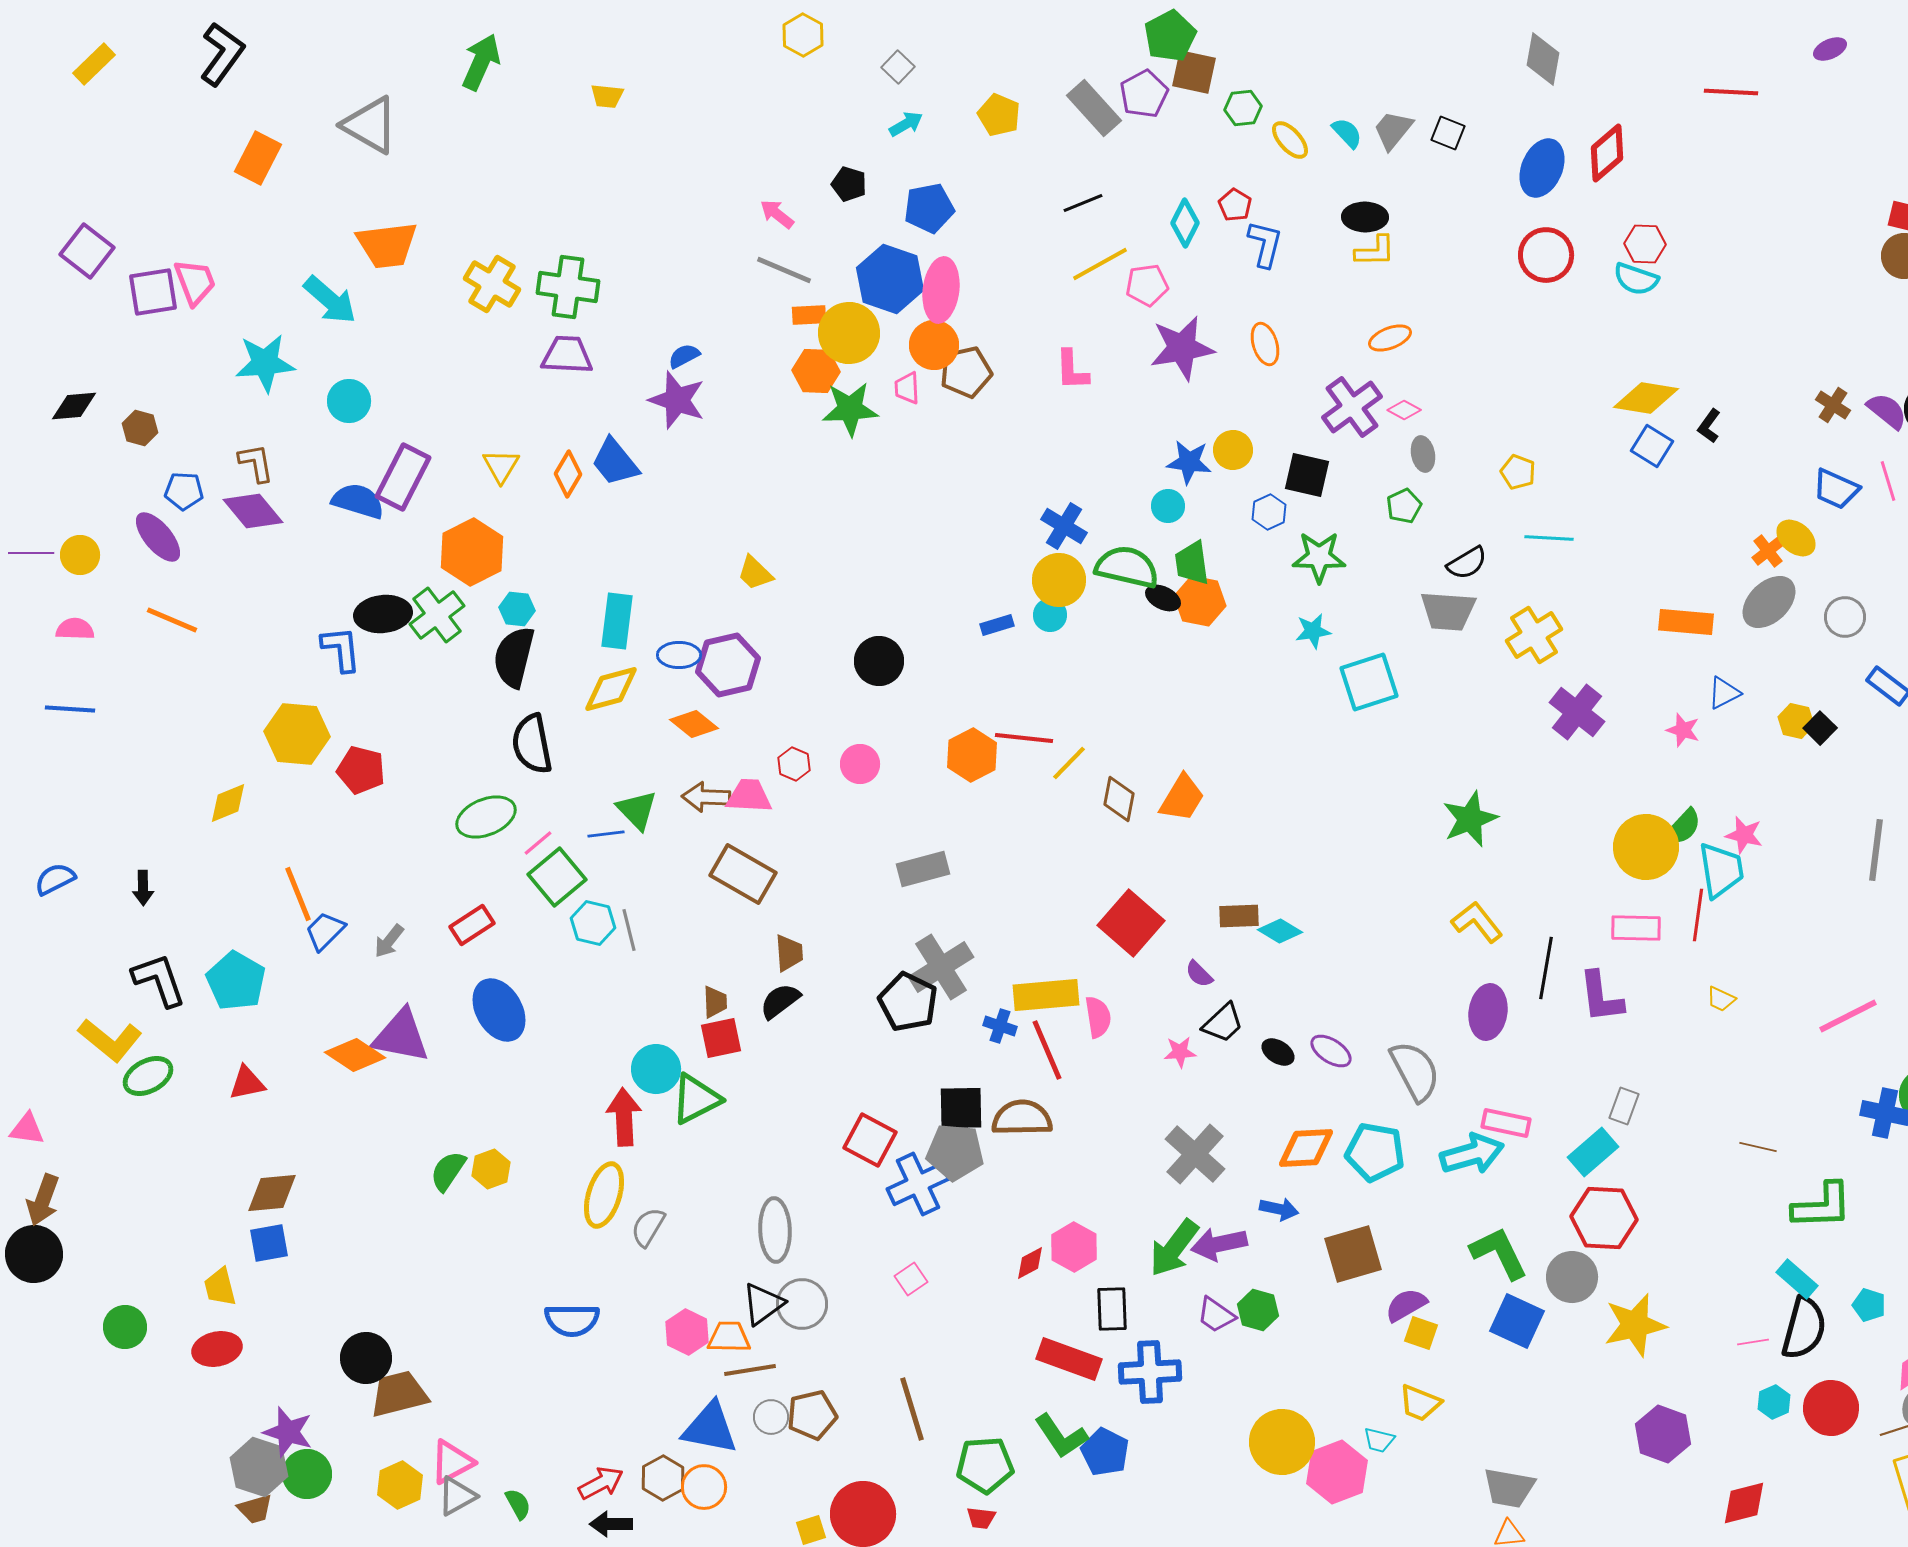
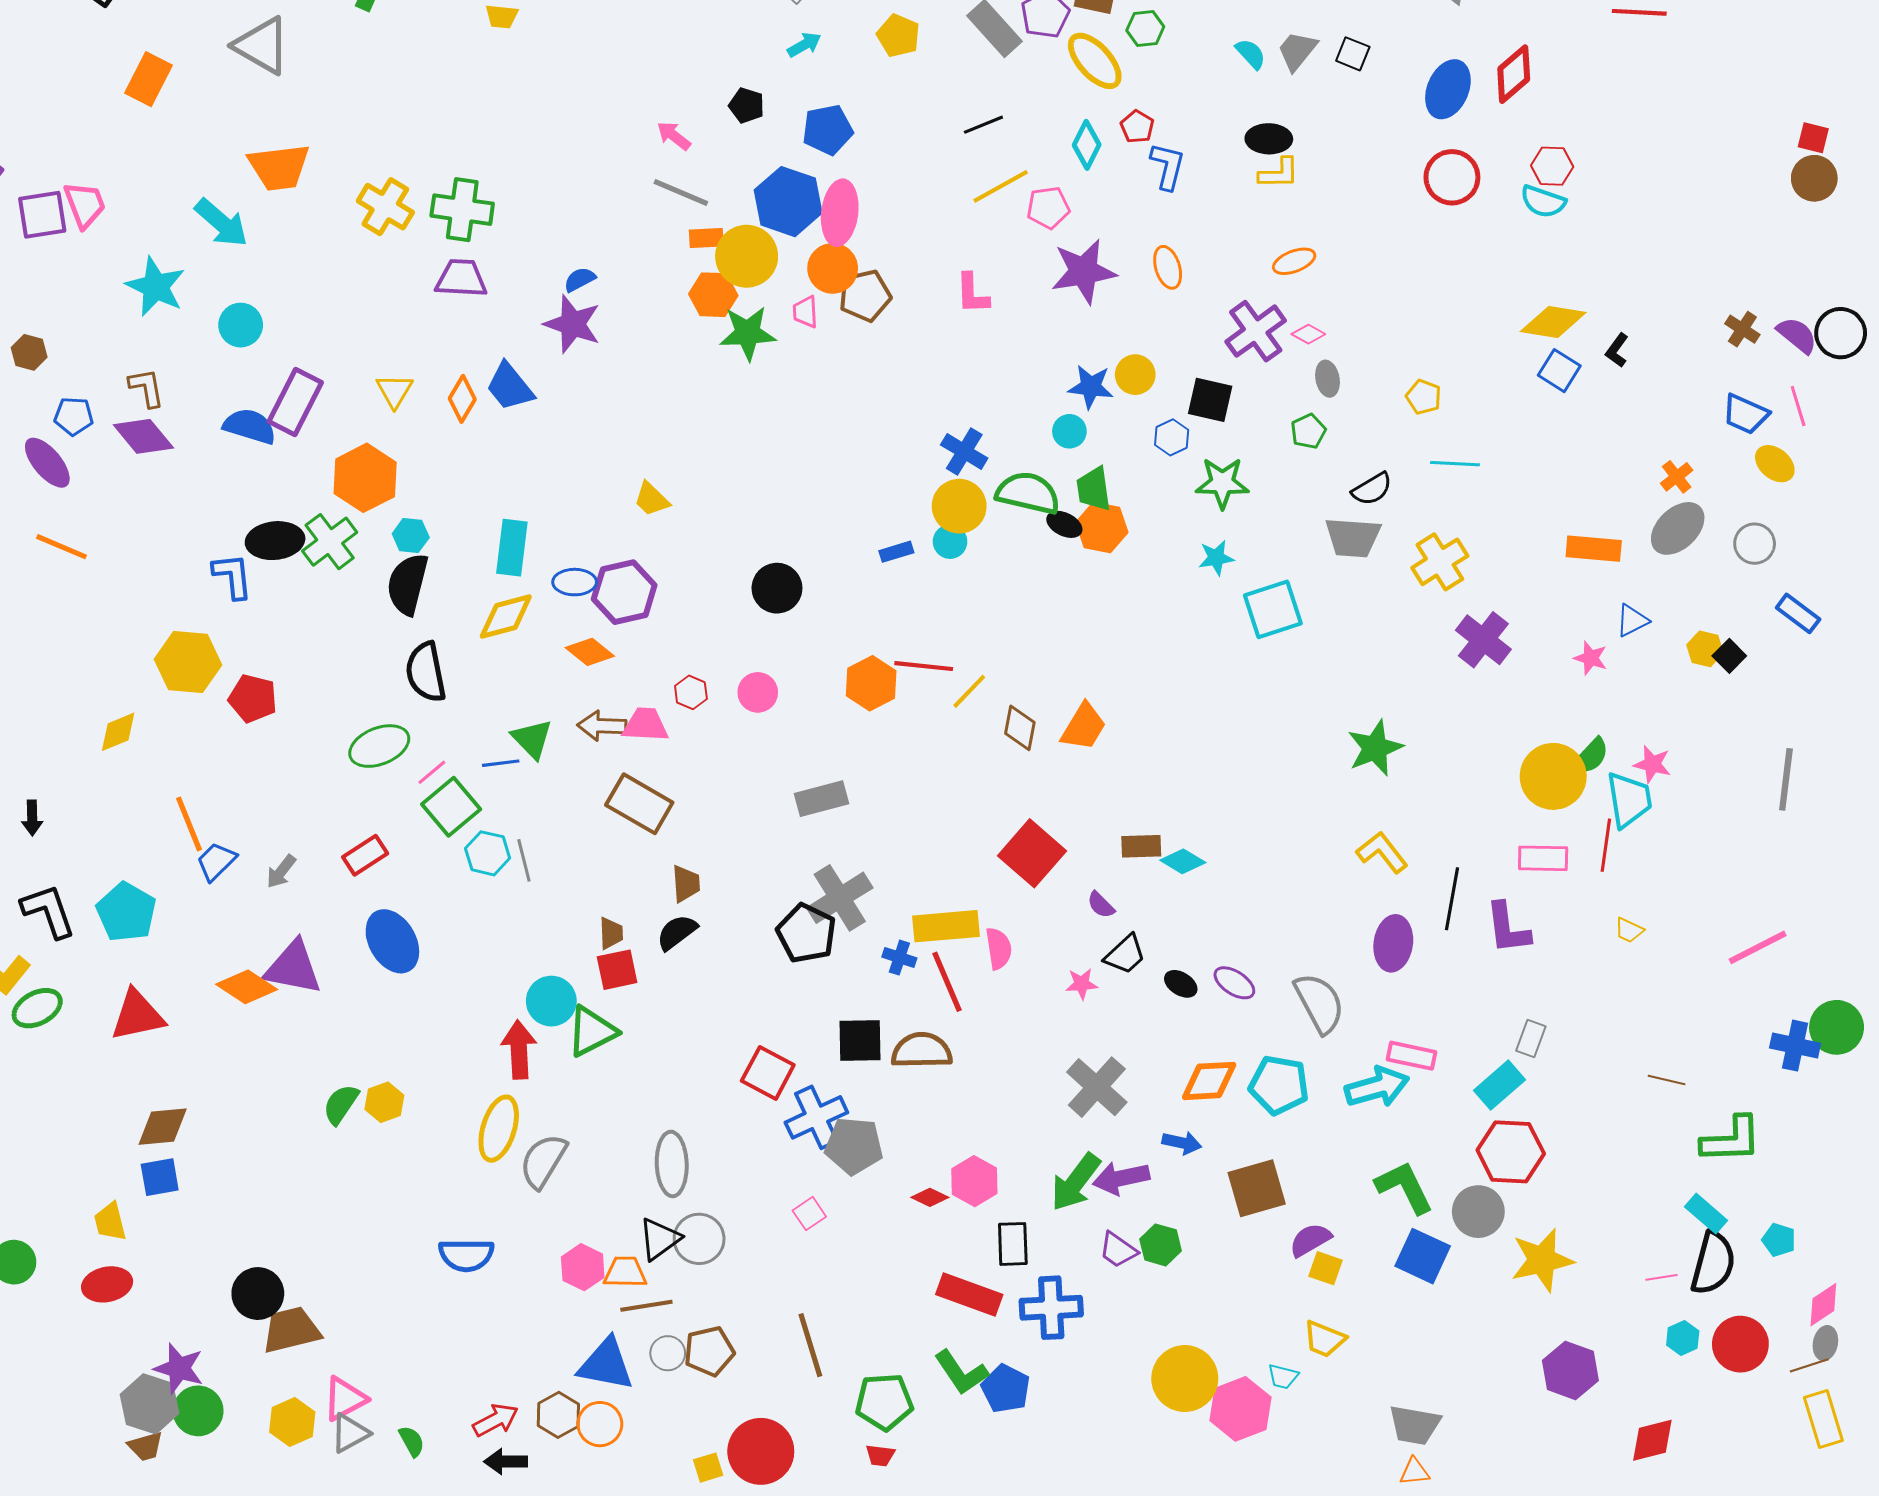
yellow ellipse: (1290, 140) -> (1095, 61), moved, size x1.5
cyan star: (265, 363) -> (156, 287), turned 30
yellow ellipse: (1796, 538) -> (1775, 464), moved
red triangle: (247, 1083) -> (137, 1015), size x1.5
gray pentagon: (955, 1152) -> (854, 1146), moved
gray semicircle: (648, 1227) -> (543, 1161), size x1.4
red diamond: (1030, 1263) -> (930, 1197), turned 54

